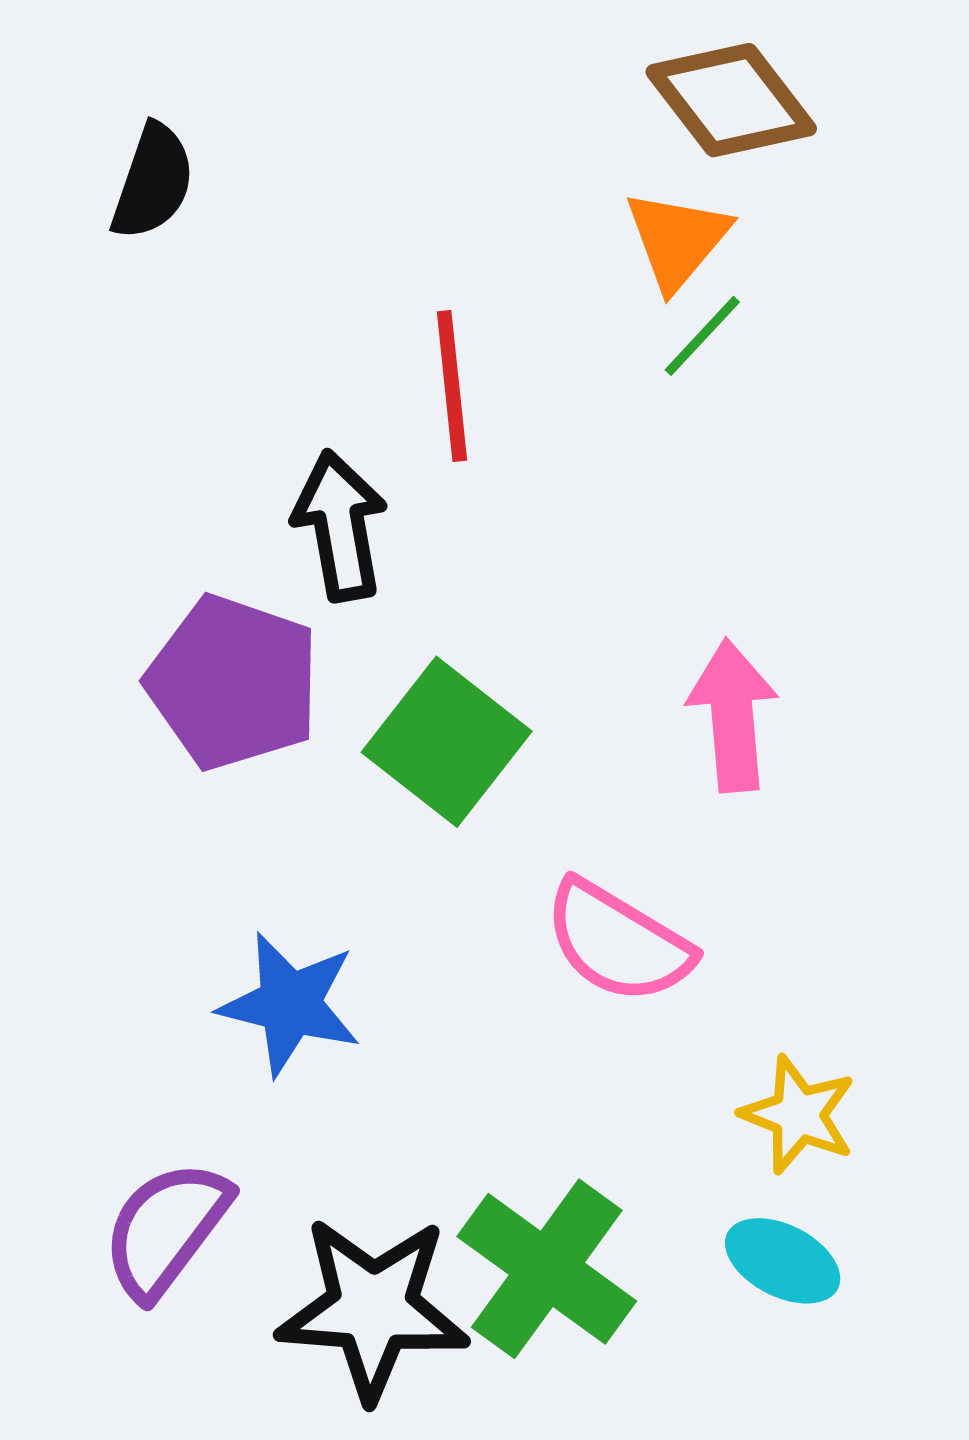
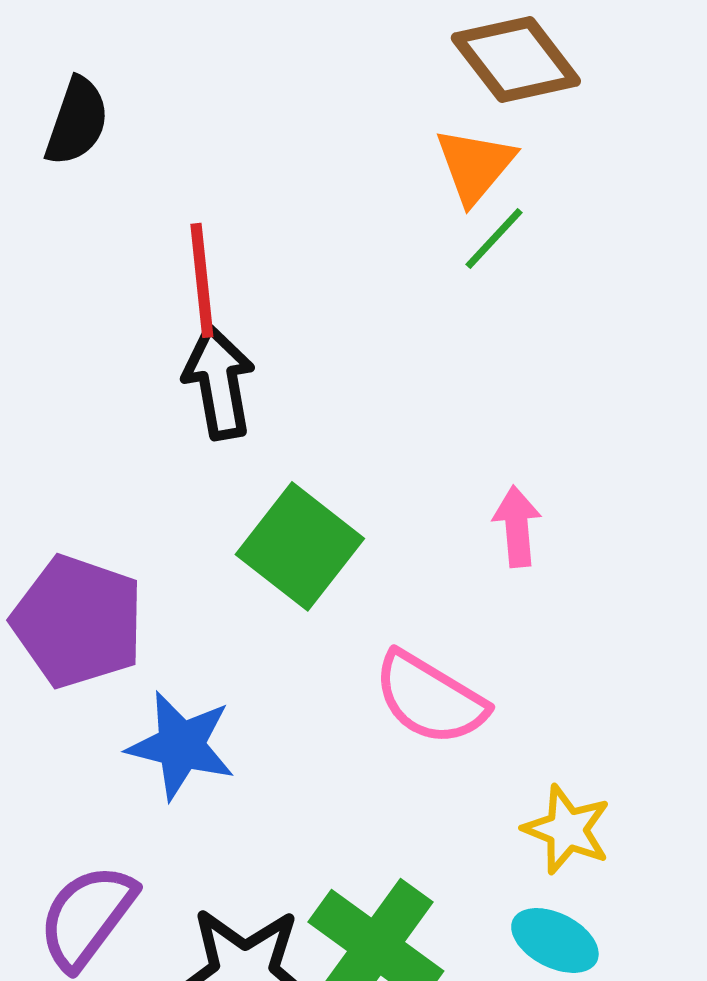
red line: (452, 386) -> (202, 280), moved
purple pentagon: (233, 682) -> (78, 621), moved
pink arrow: (733, 715) -> (517, 526), size x0.7

